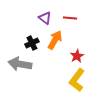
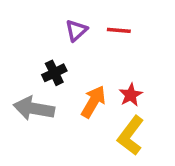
purple triangle: (45, 18) -> (76, 30), turned 40
orange arrow: (55, 40) -> (93, 102), moved

